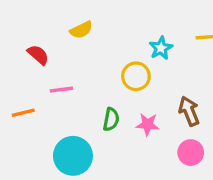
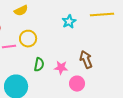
yellow circle: (136, 76) -> (28, 39), moved
pink circle: (191, 153) -> (77, 84), moved

